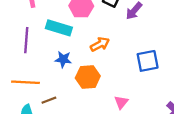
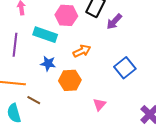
blue square: (148, 61) -> (125, 68), turned -30
brown line: (49, 100) -> (34, 100), turned 48

